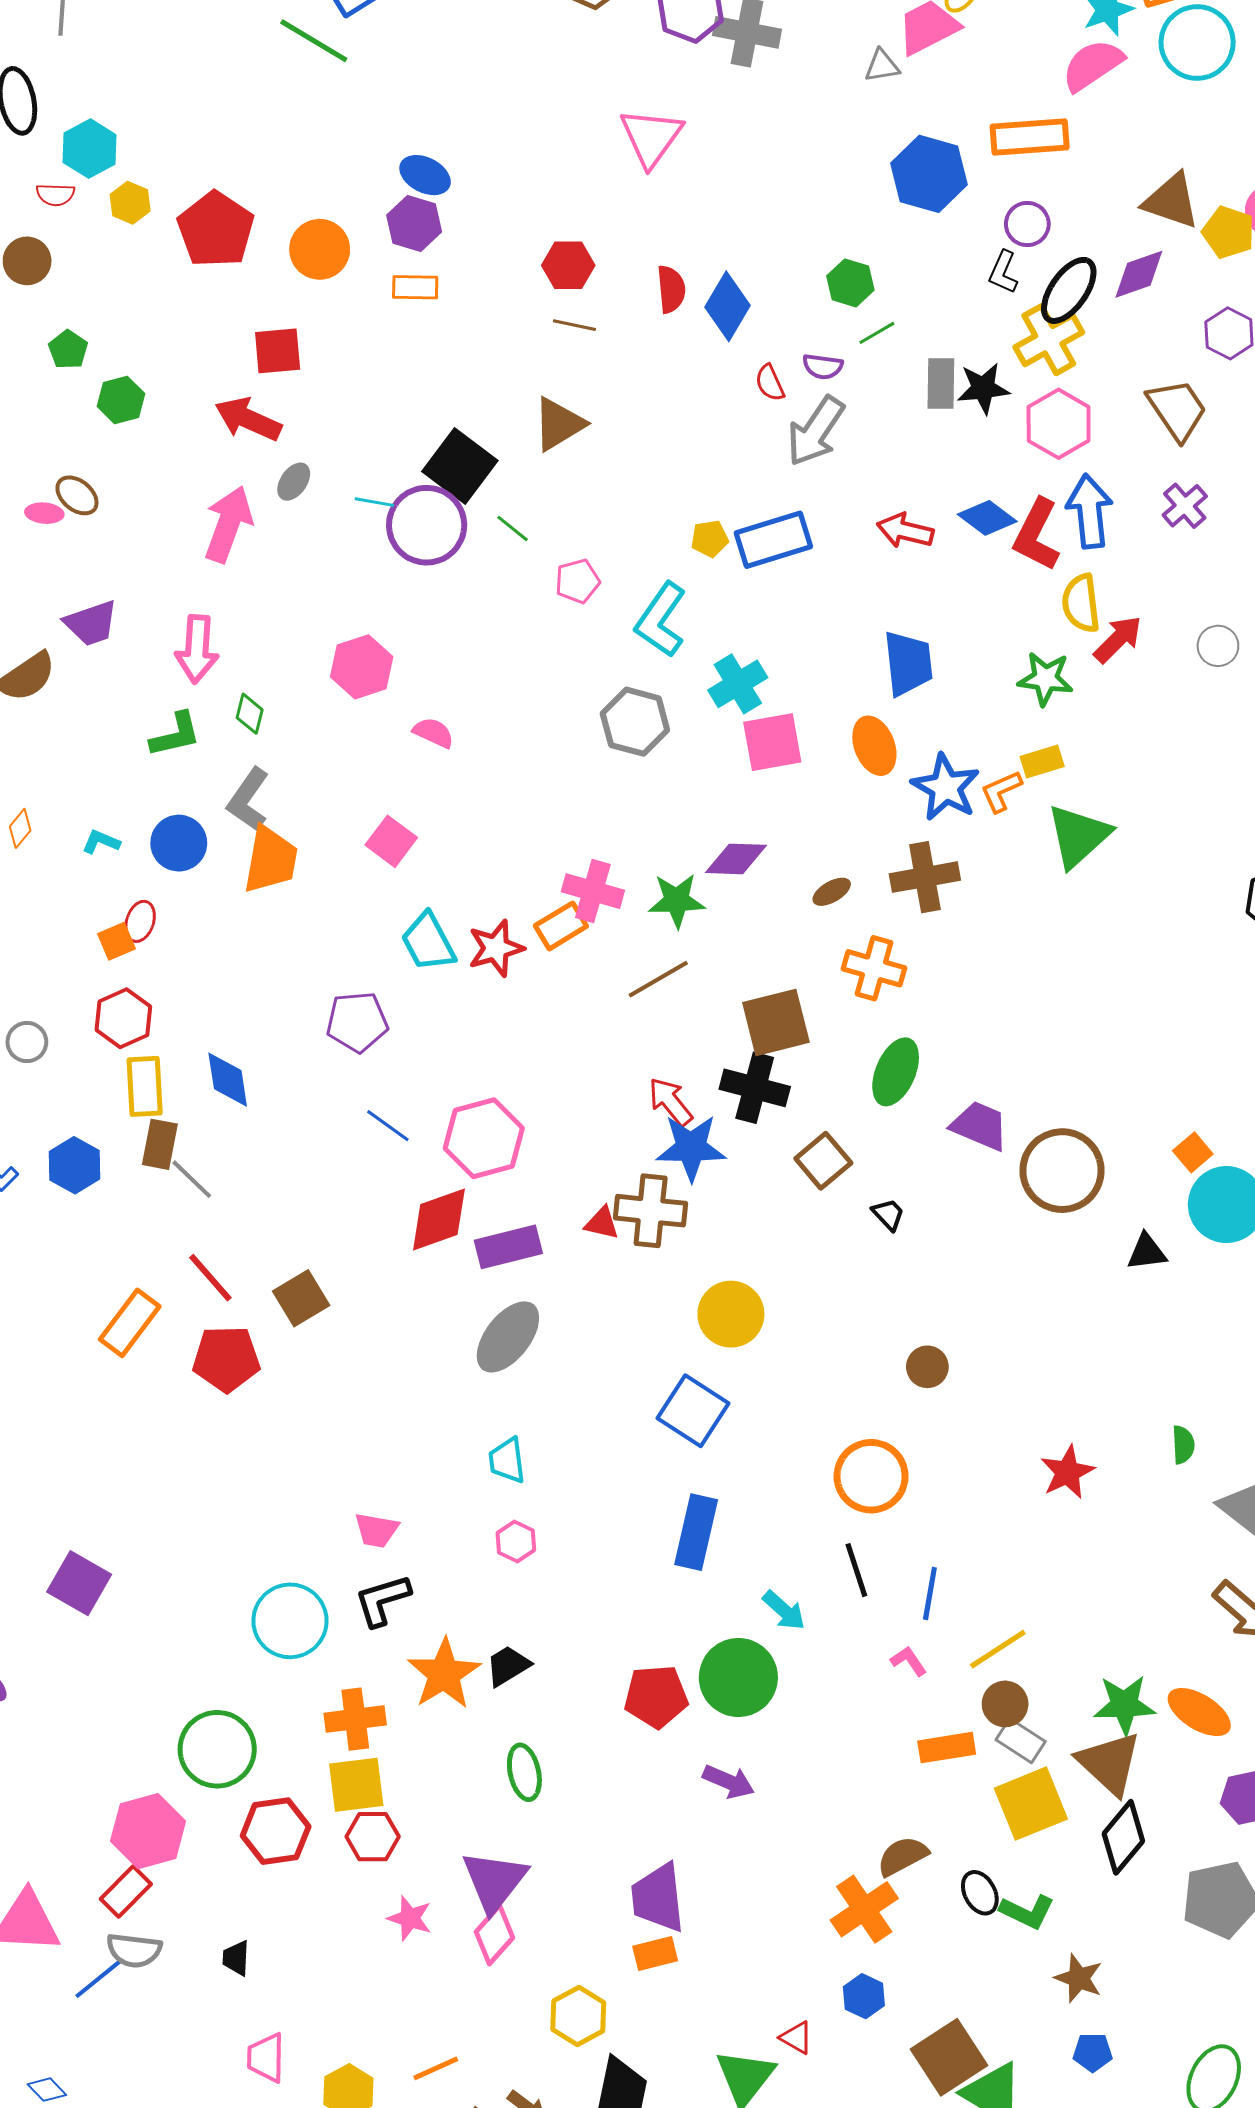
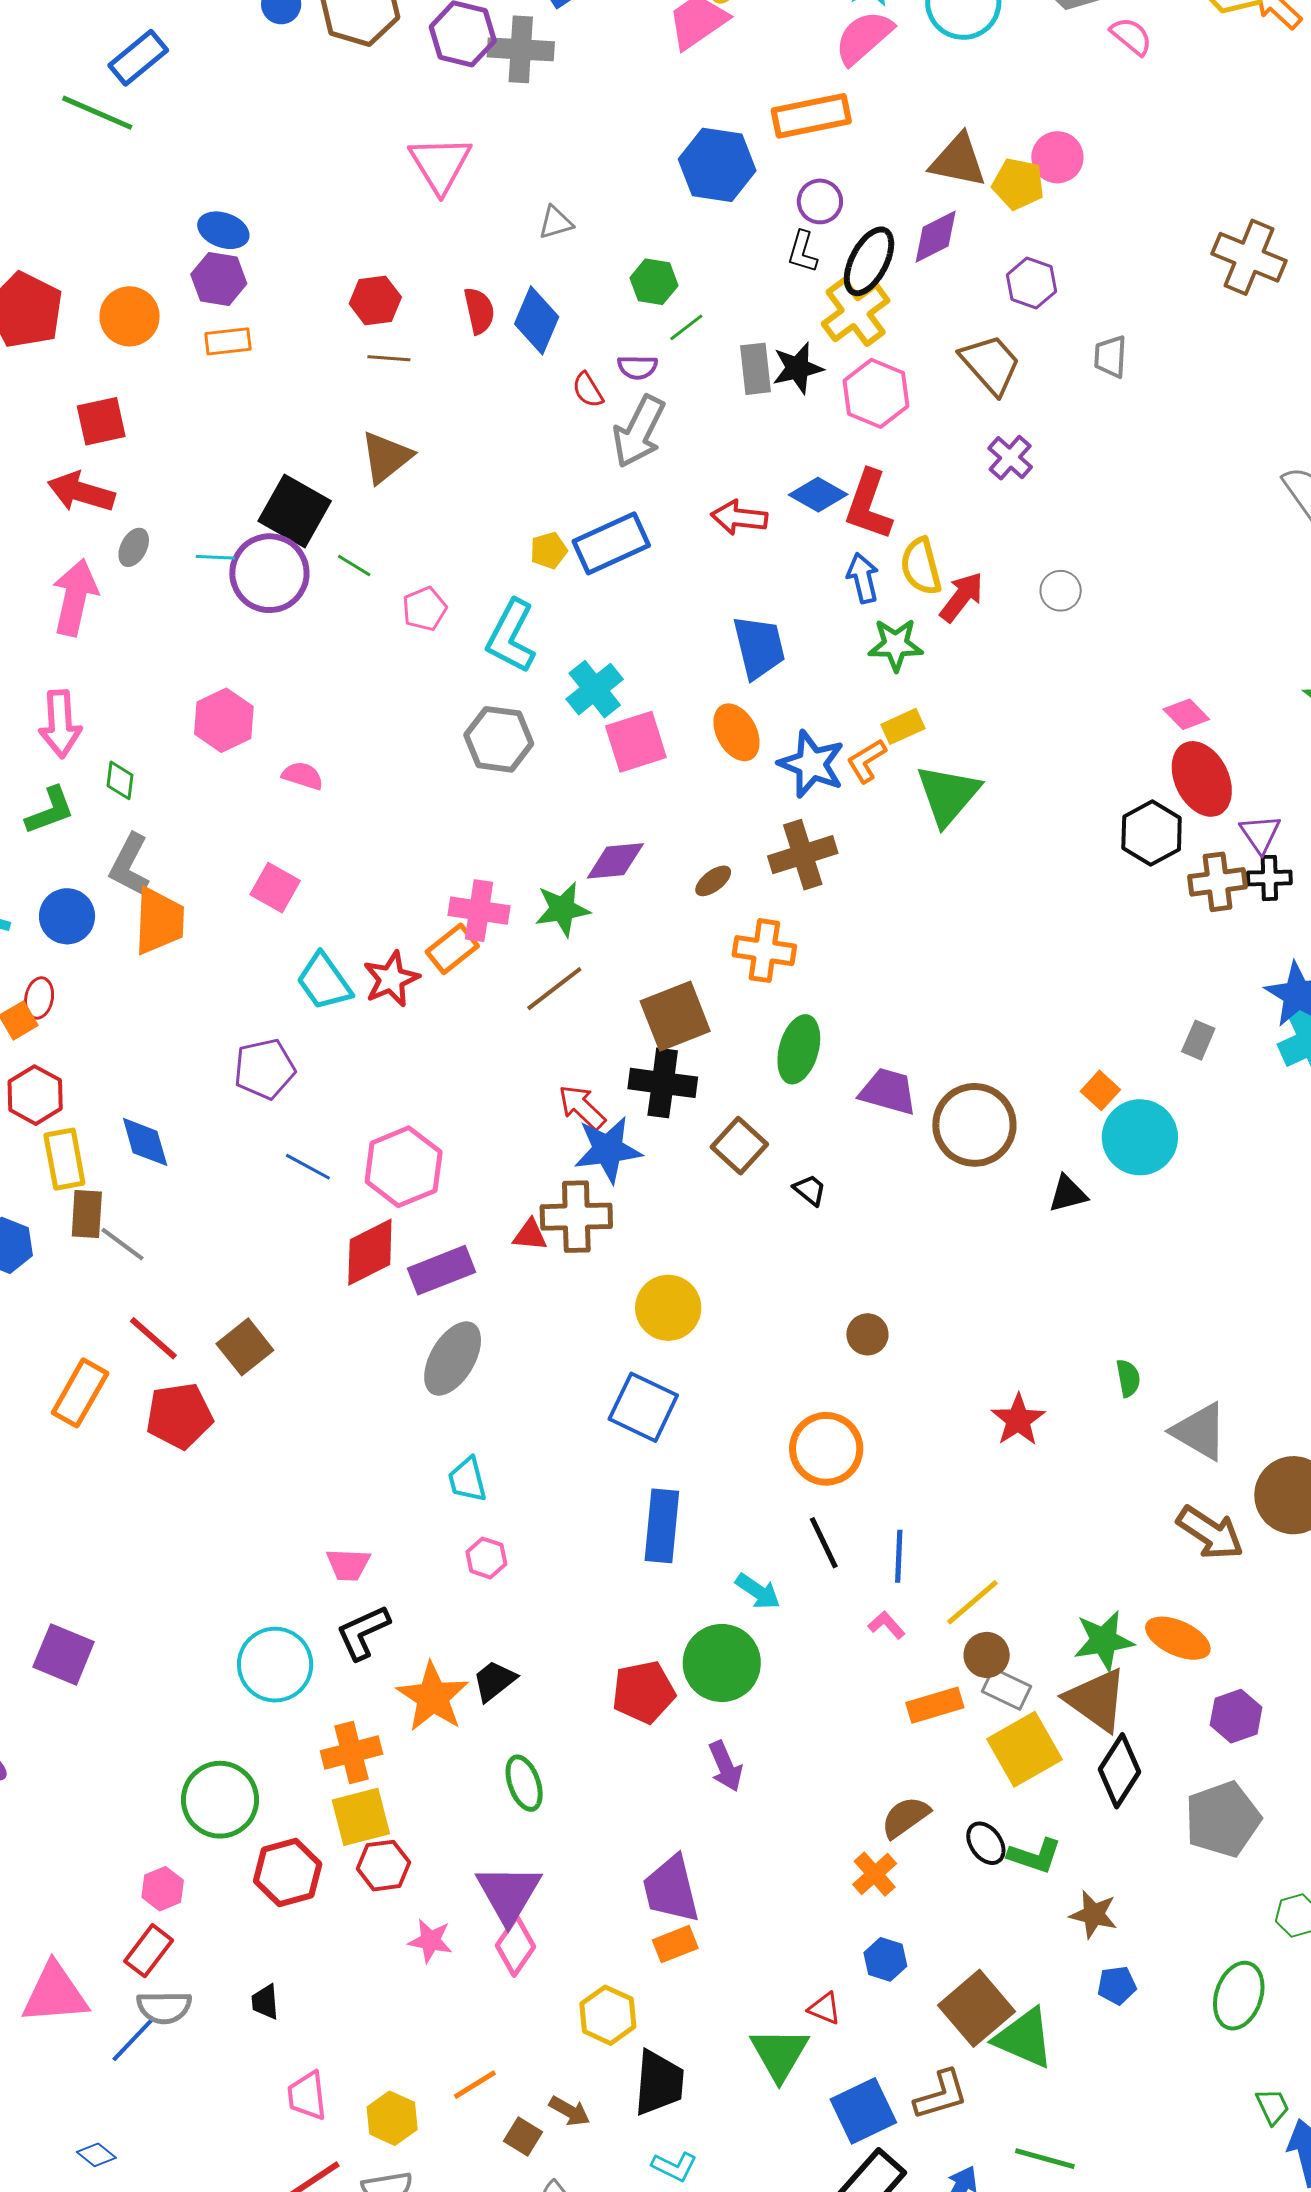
gray triangle: (882, 66) -> (556, 223), moved
blue arrow: (1090, 511) -> (863, 578), moved, size x0.7
purple arrow: (729, 1782) -> (725, 1766), turned 51
pink hexagon: (148, 1831) -> (163, 1889), size x0.6
orange cross: (864, 1909) -> (875, 1874), size x0.7

